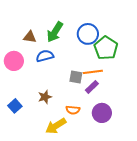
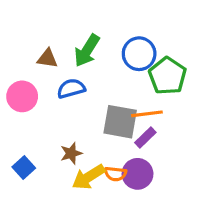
gray square: (76, 77) -> (120, 122), size x1.6
purple circle: (102, 113) -> (138, 174), moved
yellow arrow: (56, 126) -> (89, 177), moved

